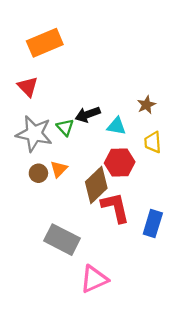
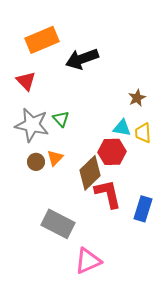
black arrow: (88, 114) -> (82, 59), moved, size x1.4
cyan triangle: (116, 126) -> (122, 128), moved

